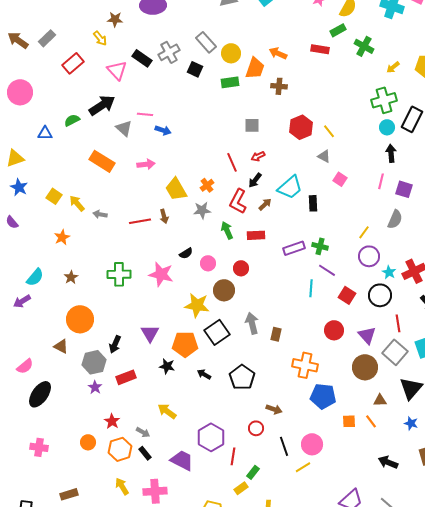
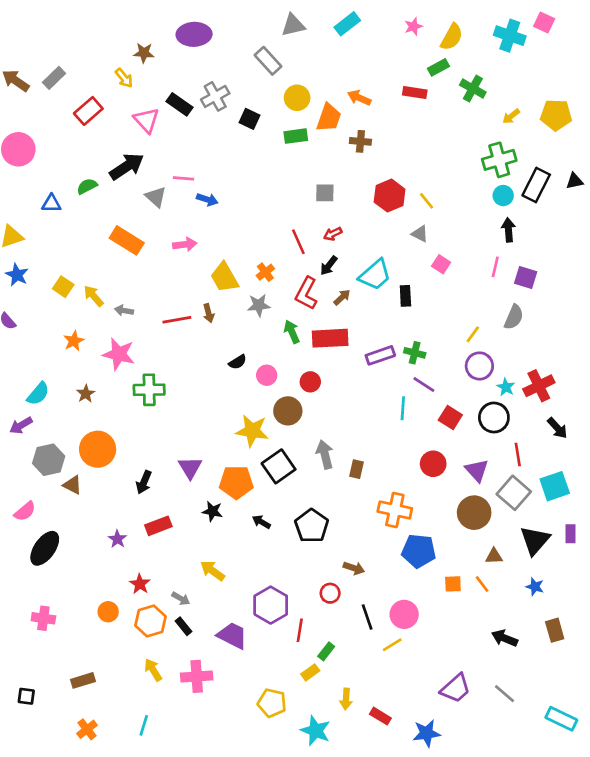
gray rectangle: (206, 42) -> (268, 61), moved
red rectangle: (256, 235) -> (330, 338), size x1.5
pink star: (161, 274) -> (119, 354), moved
gray hexagon: (94, 362) -> (49, 460), moved

